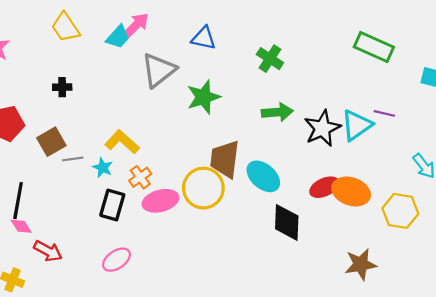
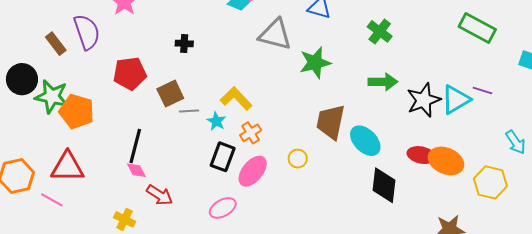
gray triangle: (159, 70) -> (275, 34), turned 48
red ellipse: (324, 187) -> (421, 155), turned 32
yellow circle: (203, 188) -> (298, 159), moved, size x0.5
pink ellipse: (160, 201) -> (253, 171), moved, turned -40

